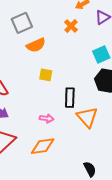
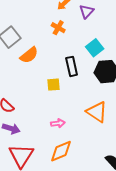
yellow square: (46, 75) -> (53, 85), moved
black rectangle: (70, 98) -> (72, 66), moved

